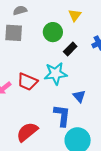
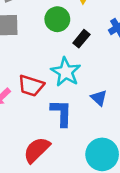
cyan star: (55, 74) -> (66, 72), turned -30
blue L-shape: (62, 116) -> (61, 113), moved

